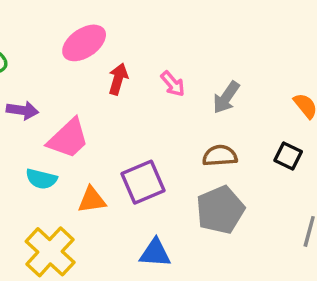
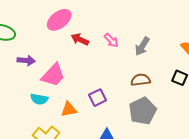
red arrow: (118, 79) -> (80, 39), turned -78
purple square: (143, 182) -> (97, 98), size x0.7

